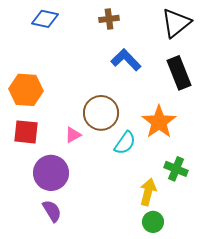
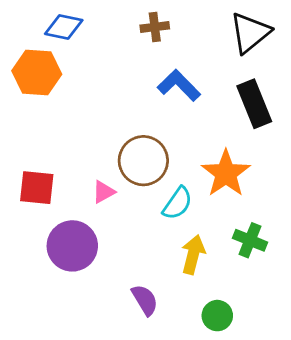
orange hexagon: (26, 90) -> (37, 72), moved
yellow arrow: (148, 192) -> (193, 254), moved
purple semicircle: (52, 211) -> (145, 300), moved

